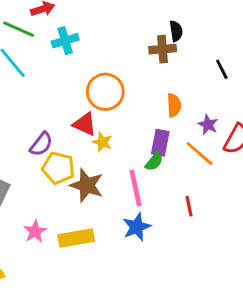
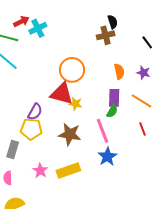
cyan cross: (65, 41) -> (38, 28), moved
red triangle: (85, 124) -> (62, 94), size x1.4
purple star: (208, 125) -> (143, 73), moved
yellow pentagon: (58, 168) -> (31, 129), moved
red line: (189, 206) -> (143, 129), moved

